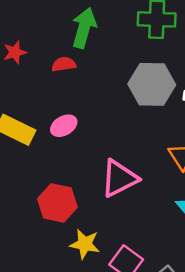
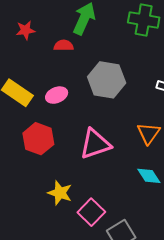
gray hexagon: (152, 84) -> (107, 80), moved
red hexagon: (57, 203) -> (38, 139), moved

